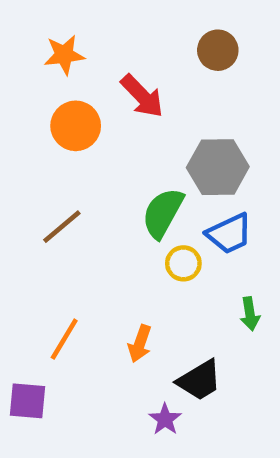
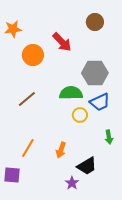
orange star: (64, 55) -> (13, 29), moved
green semicircle: (163, 213) -> (71, 93), turned 60

